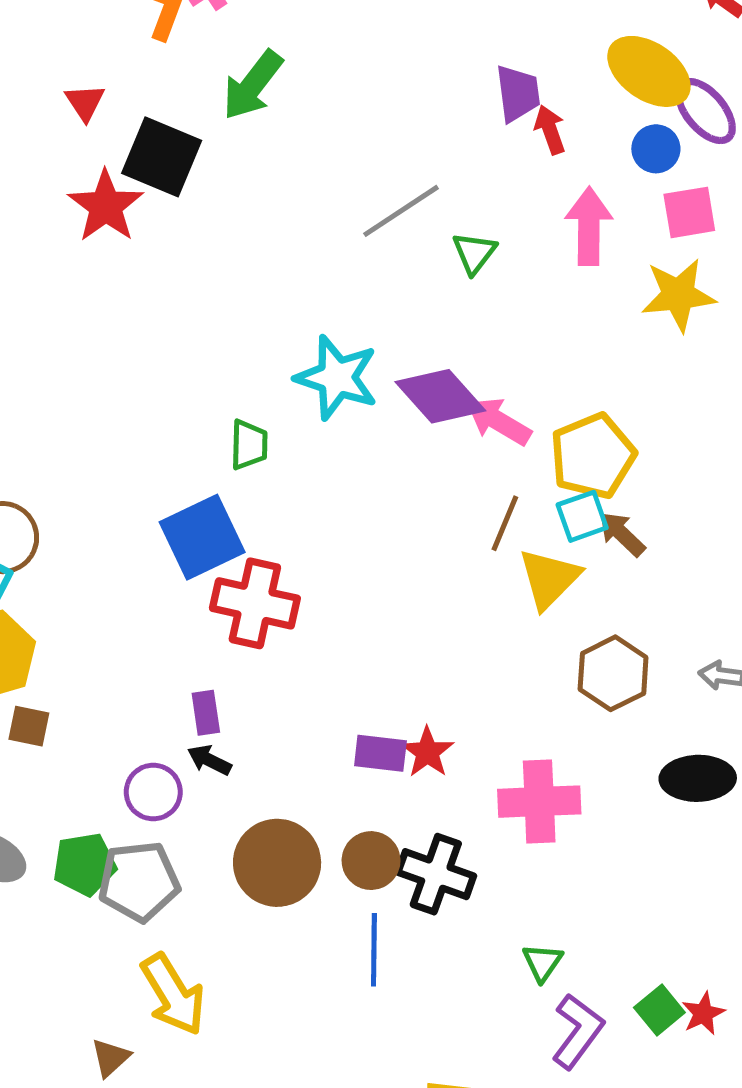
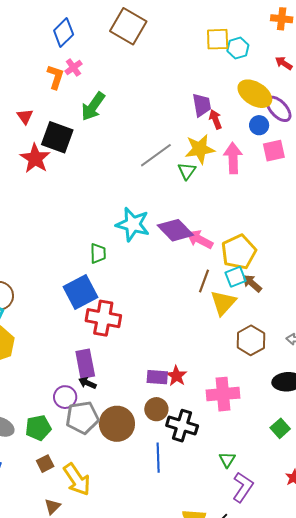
yellow star: (678, 295) -> (200, 149), moved
purple rectangle: (206, 713) -> (85, 364), size x1.6
brown square: (29, 726) -> (45, 464), moved, turned -36
brown circle: (371, 861) -> (156, 409), moved
gray pentagon: (139, 881) -> (82, 418), moved
green square: (659, 1010) -> (280, 428), moved

